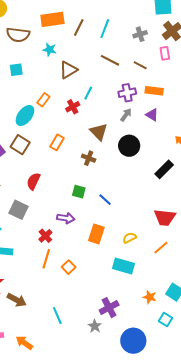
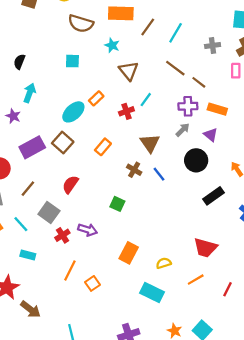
brown line: (140, 65) -> (199, 82), moved
brown triangle: (68, 70) -> (129, 71), turned -48
black circle: (129, 146) -> (196, 160), moved
blue line: (105, 200) -> (159, 174), moved
purple arrow: (66, 218) -> (87, 230), moved
red cross: (45, 236) -> (62, 235), moved

